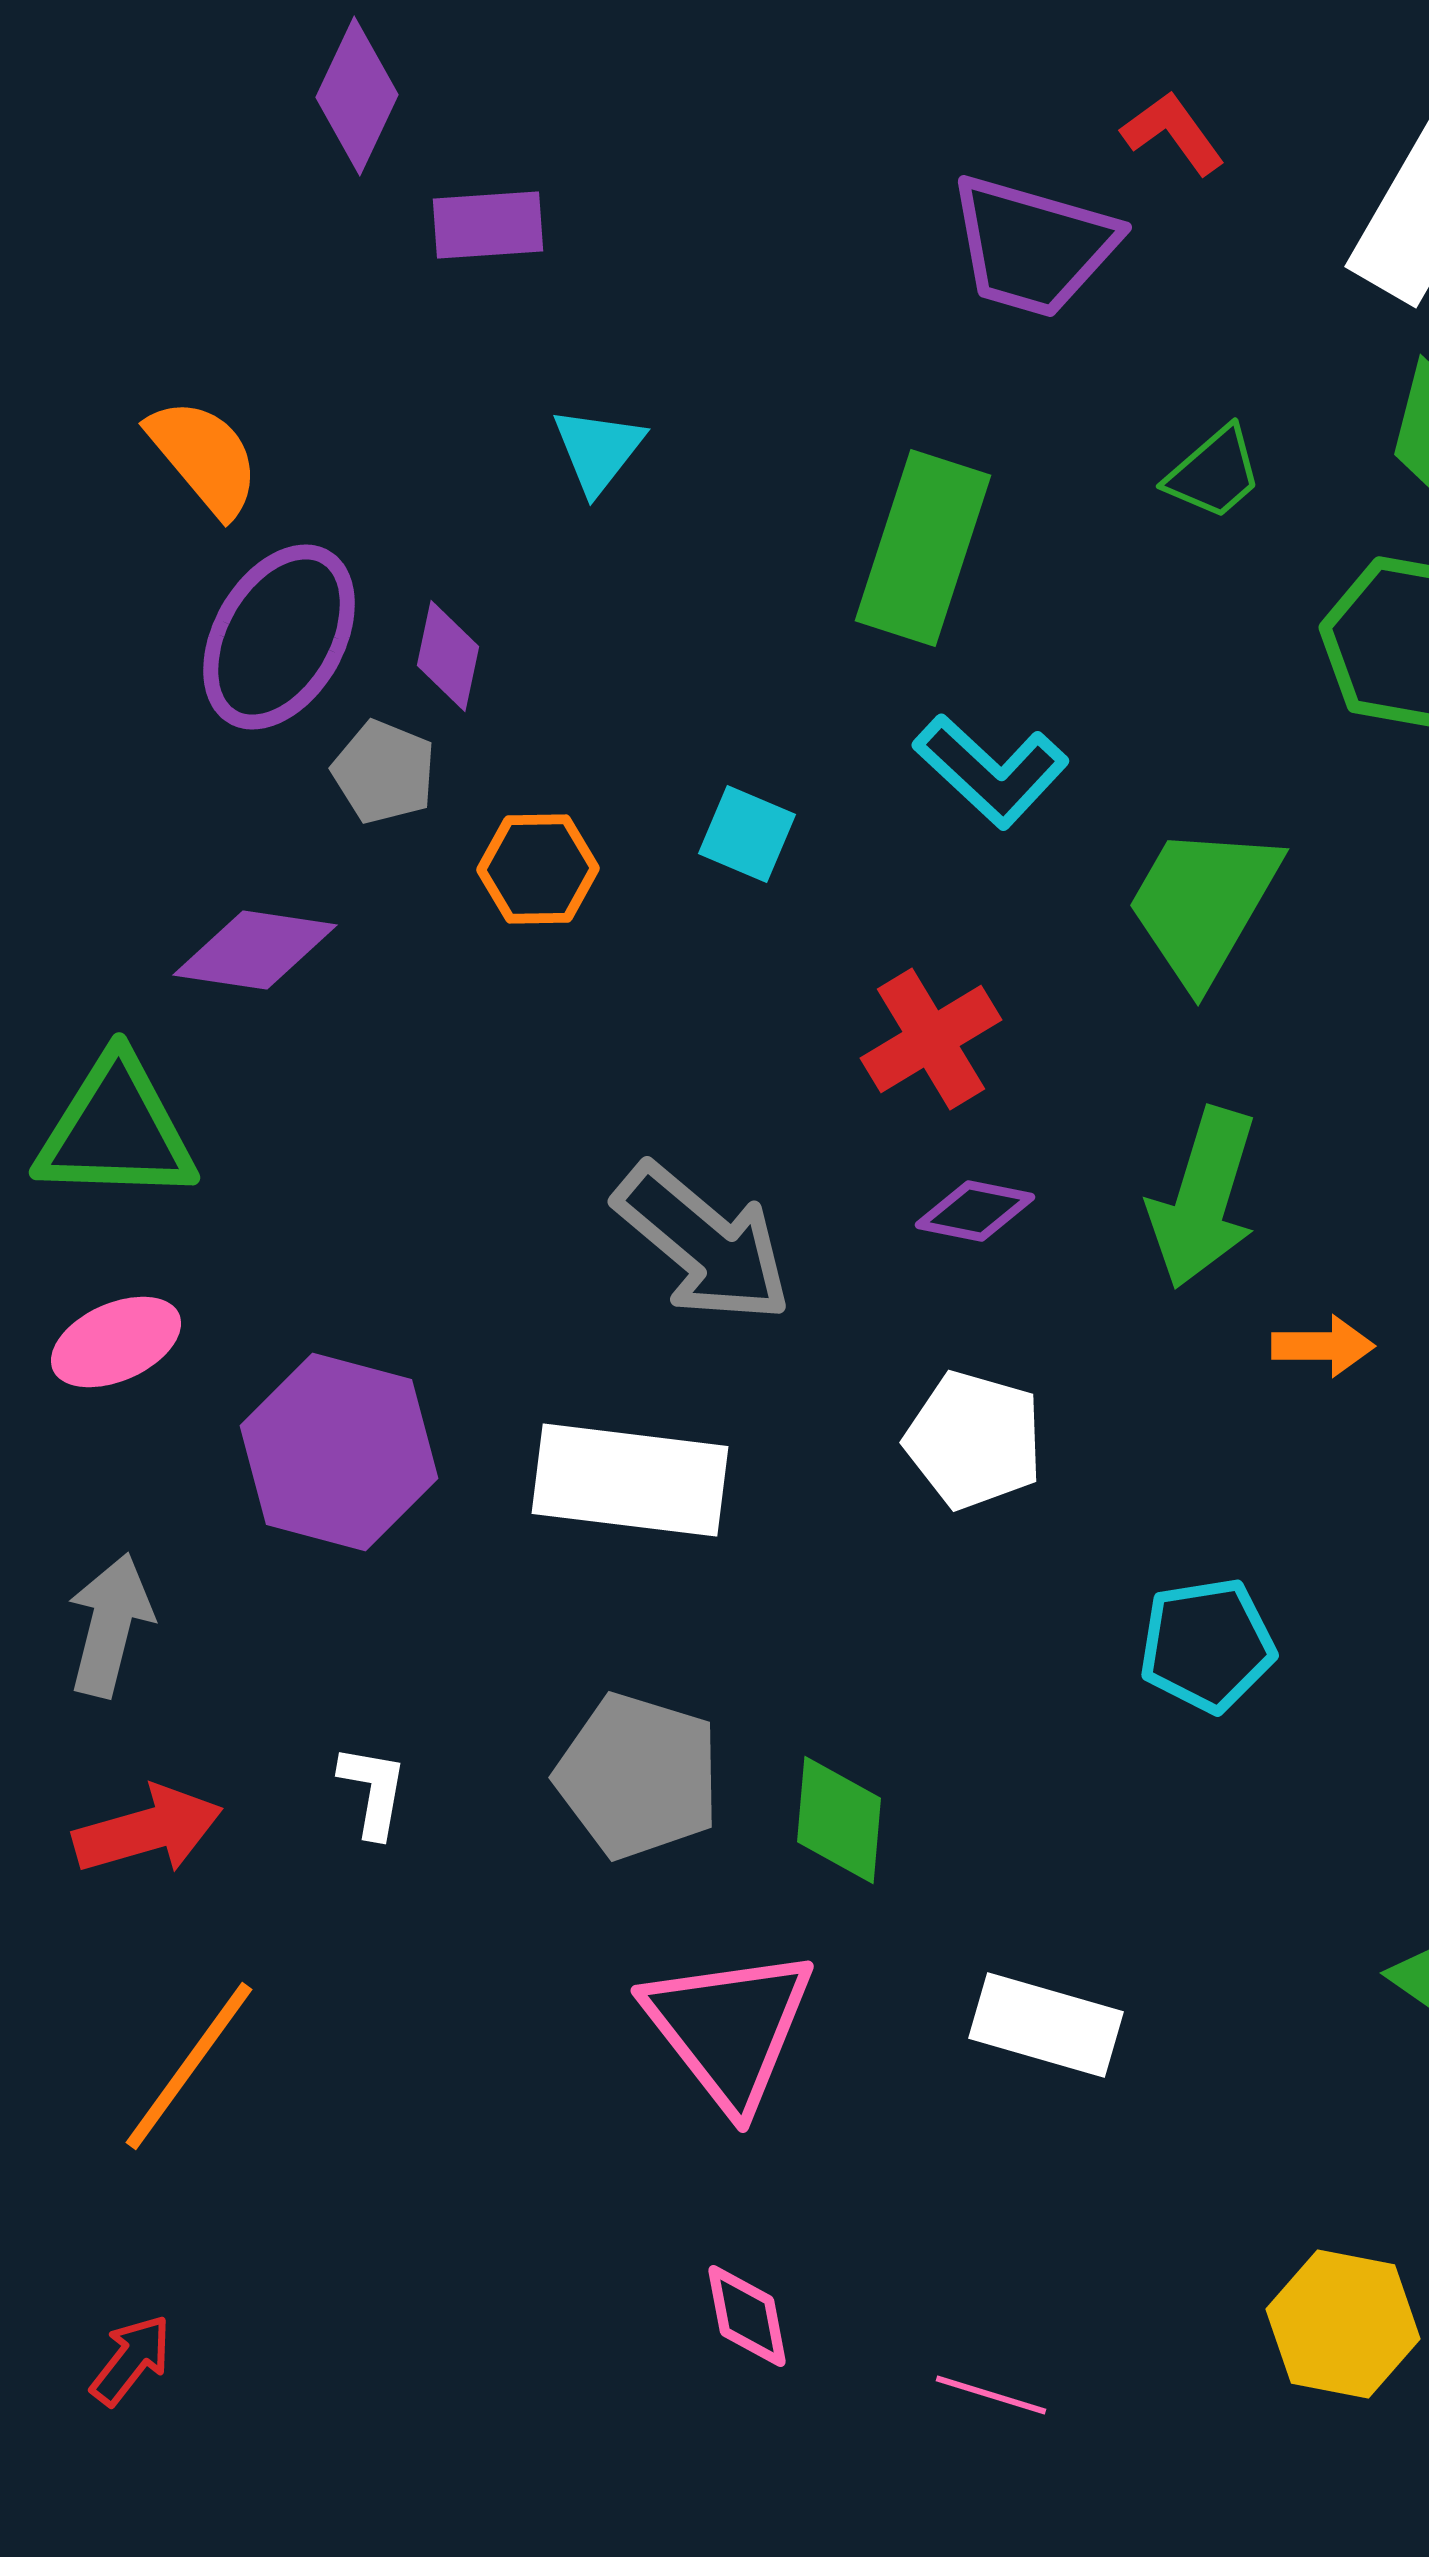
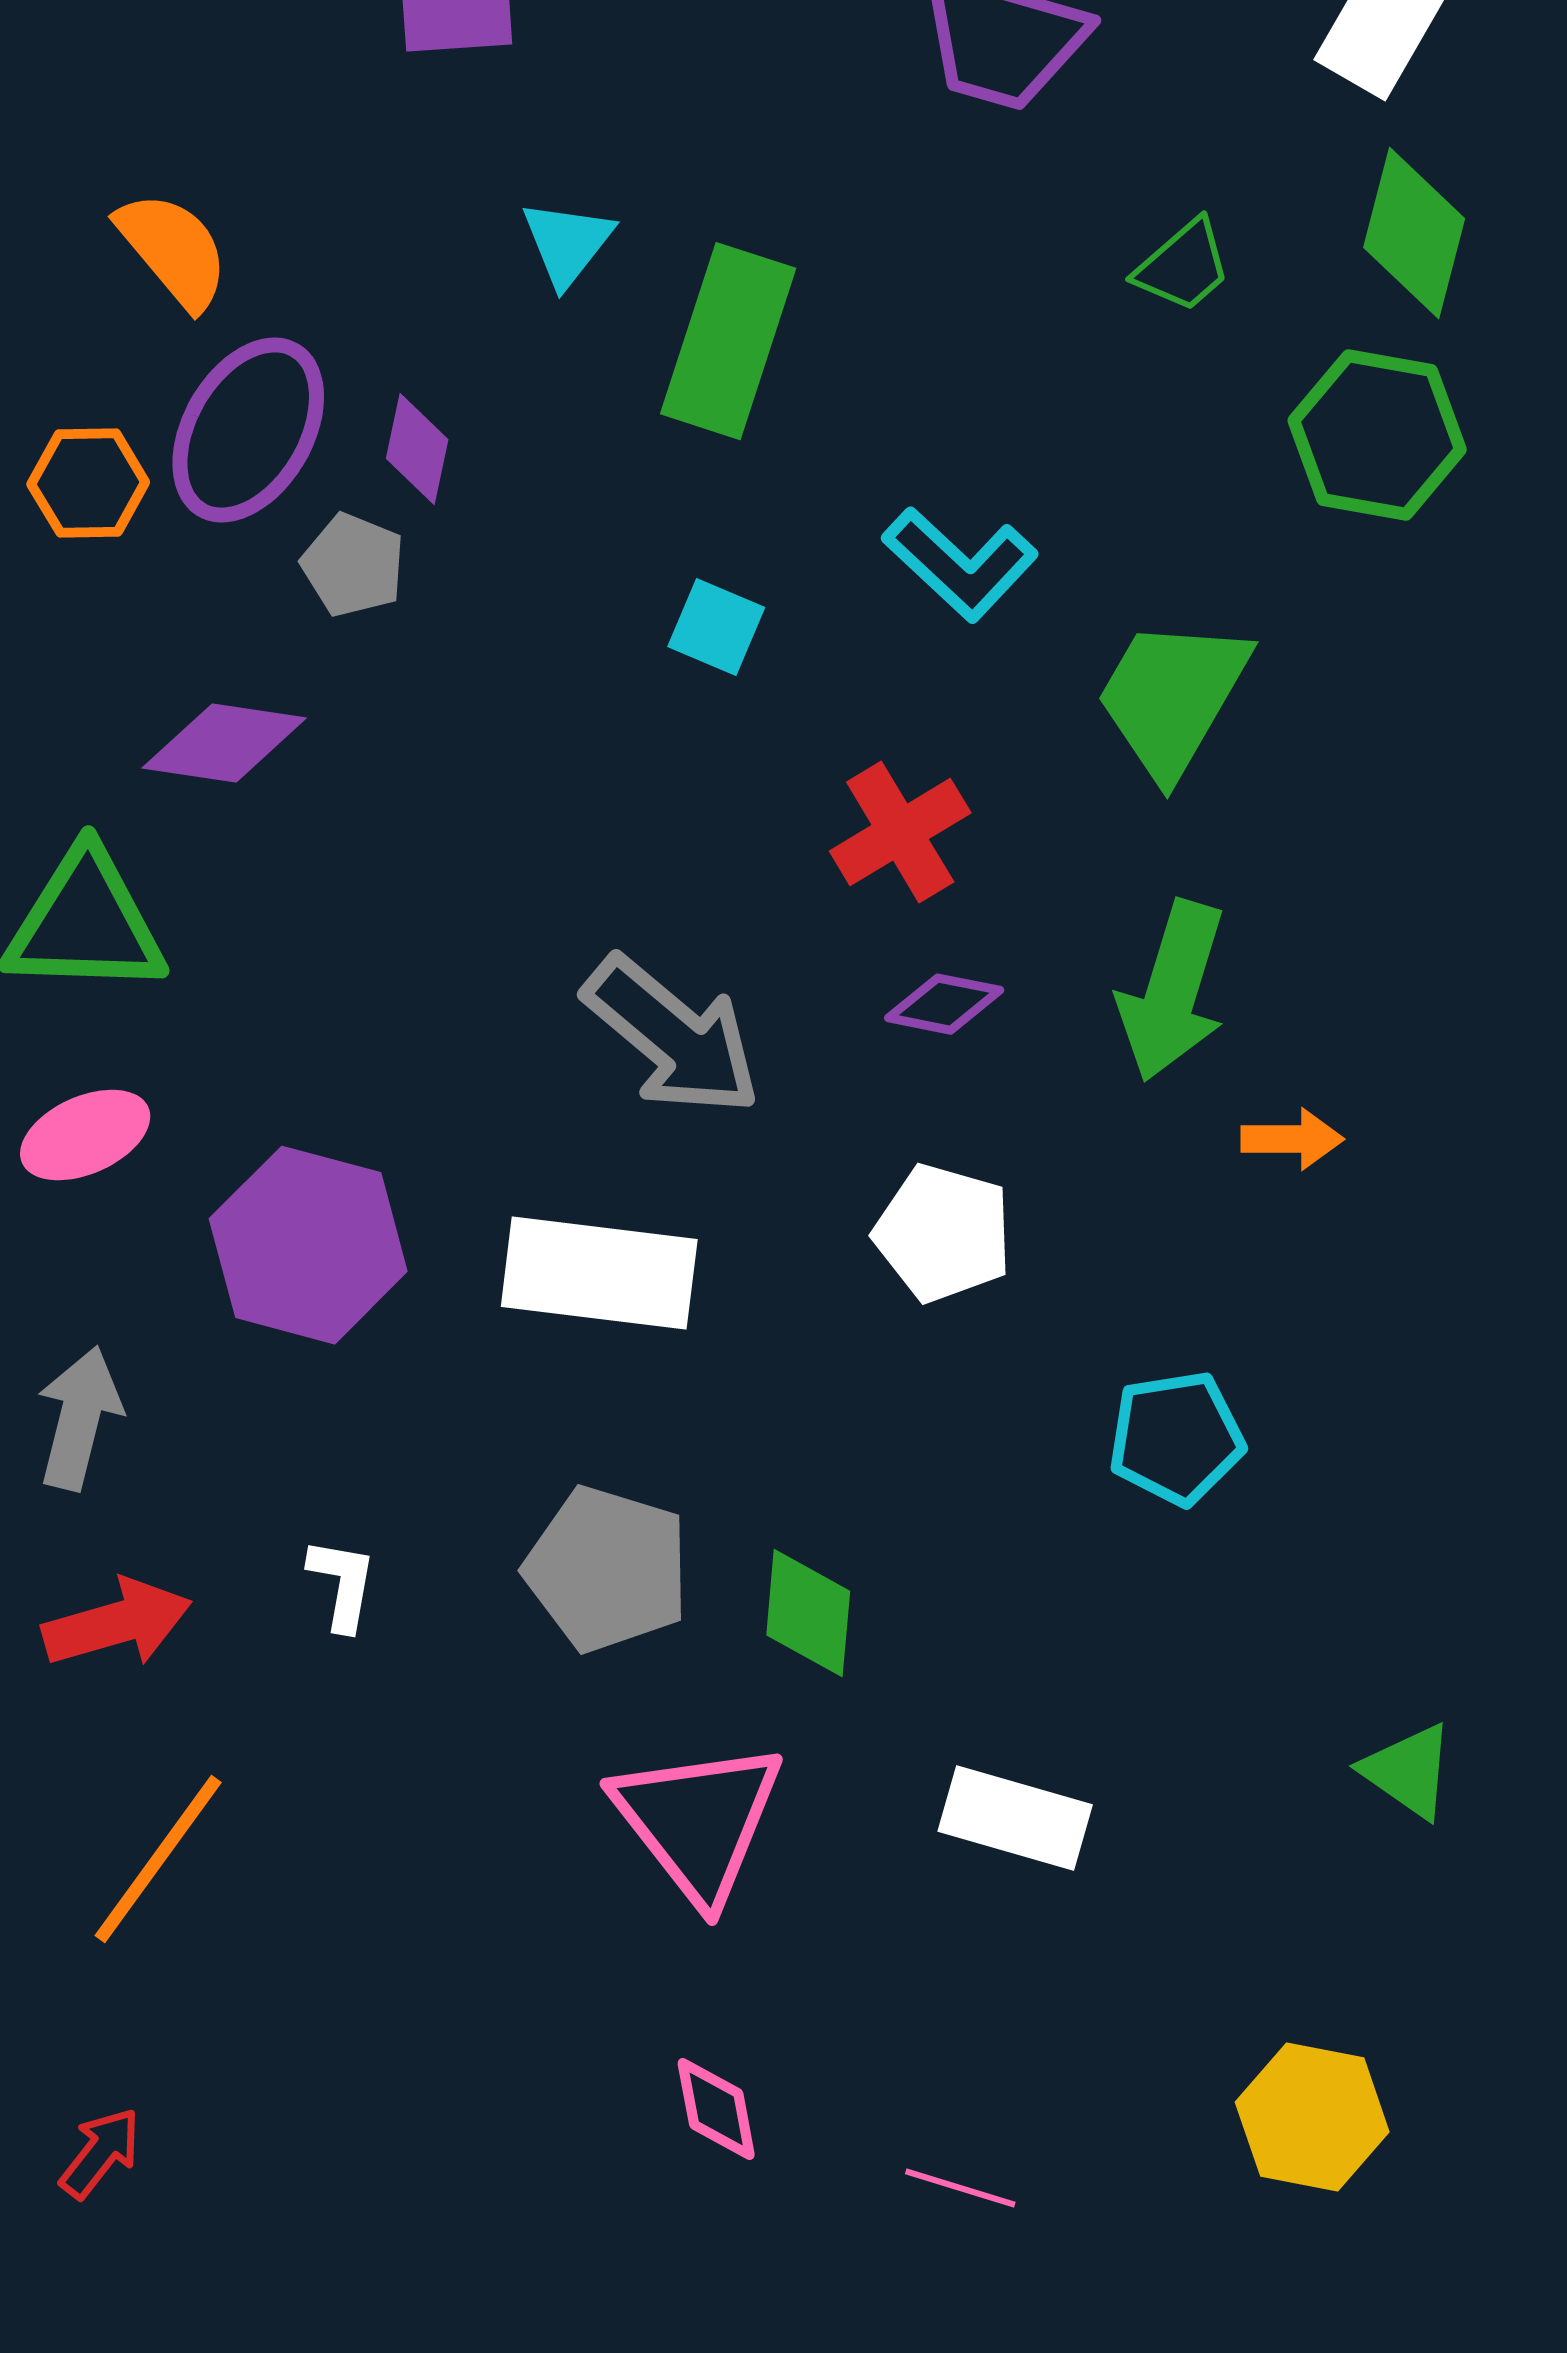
green rectangle: (923, 548) -> (728, 341), moved
orange hexagon: (538, 869) -> (88, 483), moved

